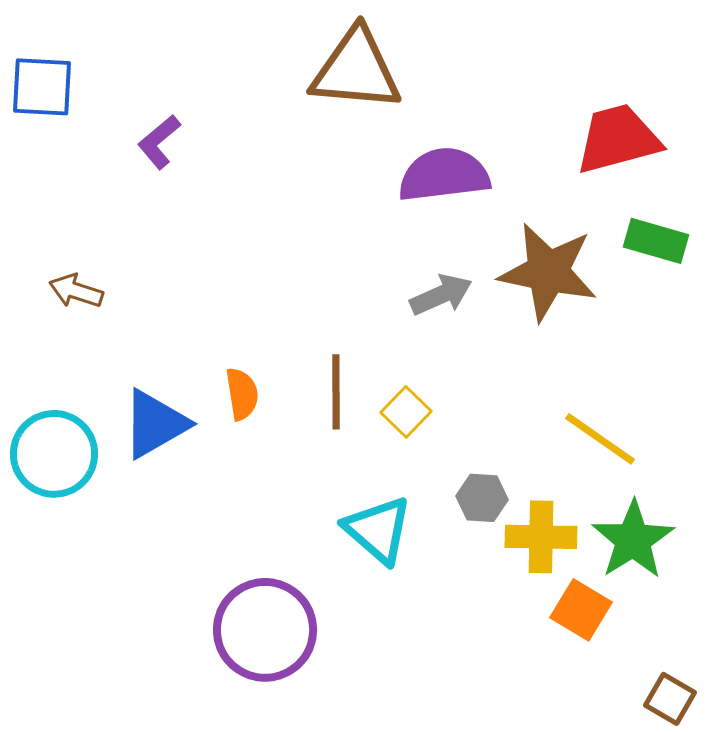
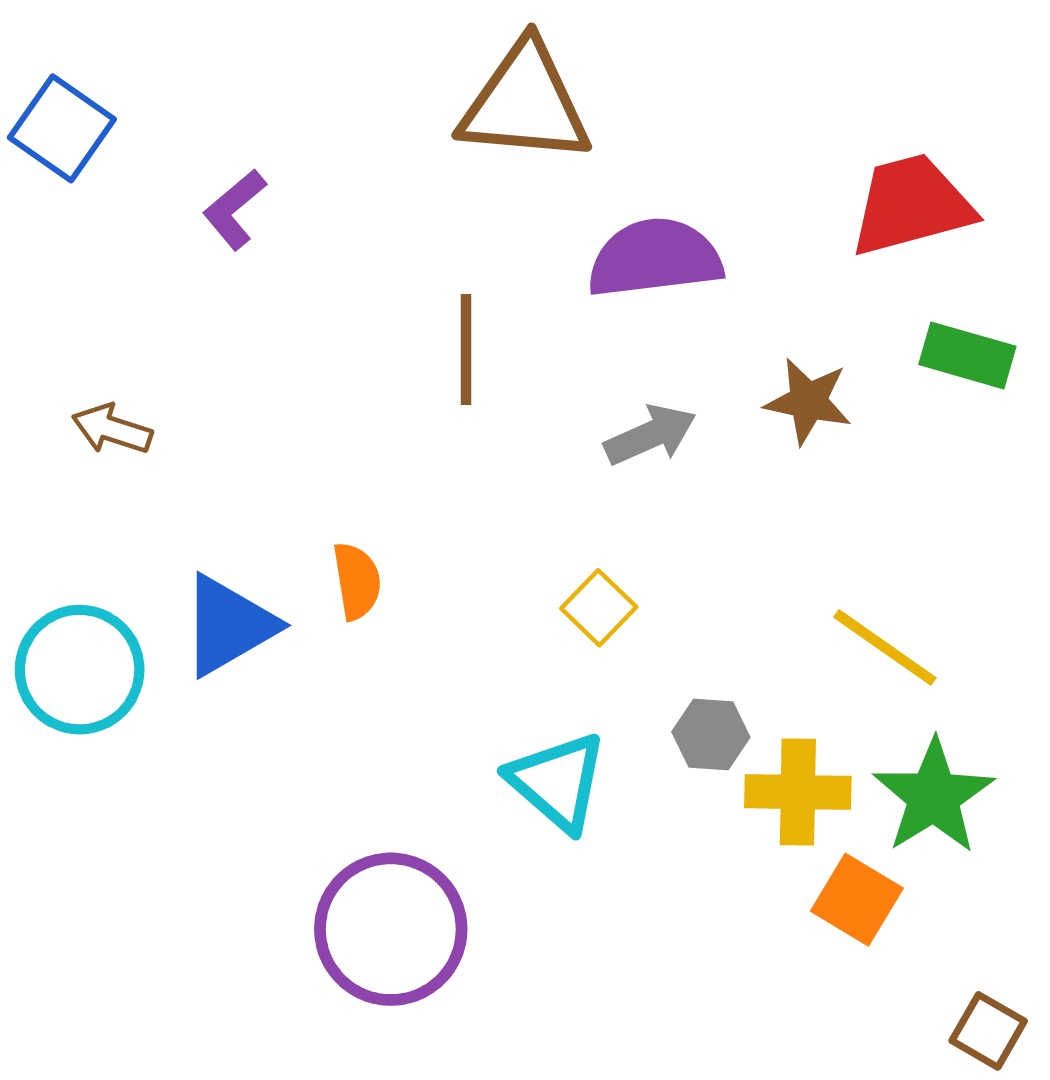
blue square: (42, 87) -> (62, 128), turned 32
brown star: (548, 272) -> (808, 401), size x0.6
brown line: (336, 392) -> (466, 350), moved

